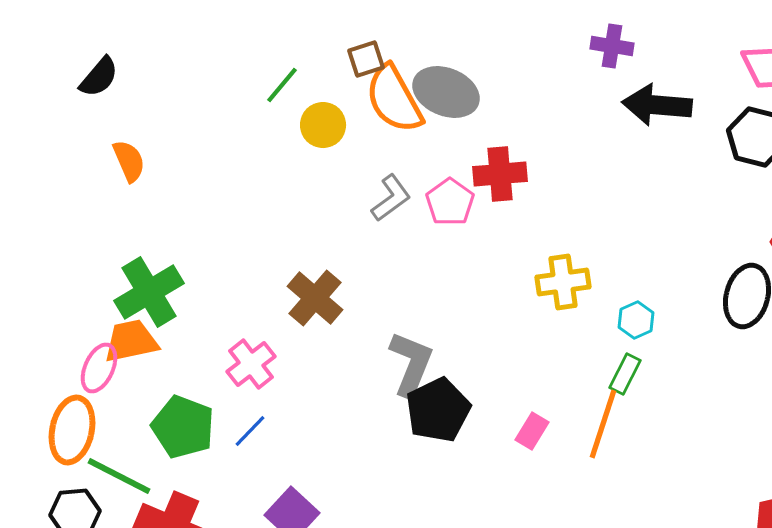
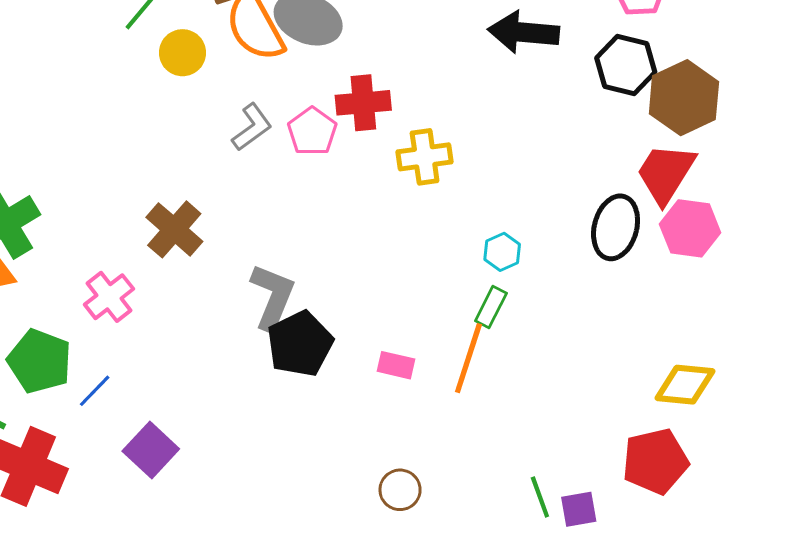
yellow cross: (563, 282) -> (425, 157), moved
blue line: (250, 431) -> (95, 391), moved
pink rectangle: (532, 431) -> (396, 365), turned 72

